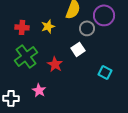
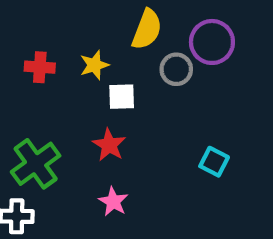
white square: (78, 49) -> (122, 97), moved, turned 32
green cross: (26, 56) -> (36, 164), moved
pink star: (39, 90) -> (113, 202), moved

